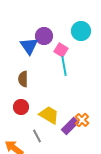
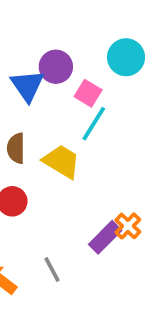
cyan line: (64, 66) -> (94, 124), turned 42
yellow trapezoid: (49, 115) -> (62, 162), moved
gray line: (37, 136) -> (52, 270), moved

